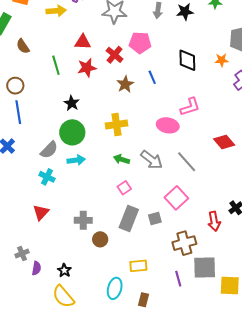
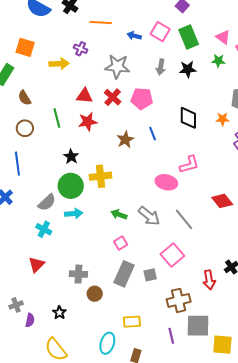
red cross: (114, 55) -> (113, 97), moved
brown circle: (15, 86) -> (25, 128), moved
yellow cross: (116, 124) -> (101, 176), moved
black star: (64, 270) -> (59, 313), moved

